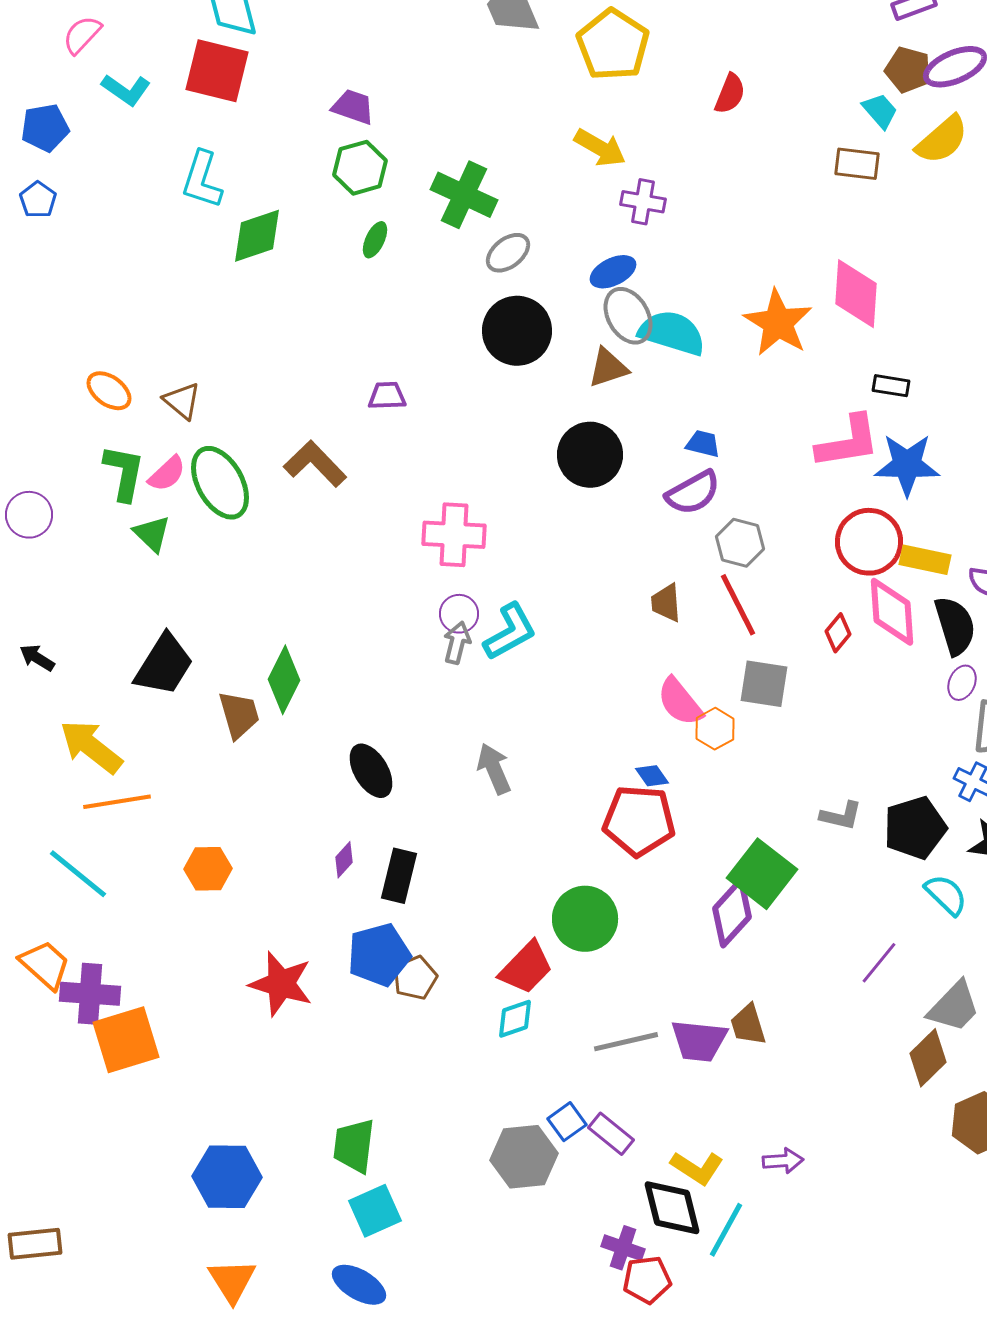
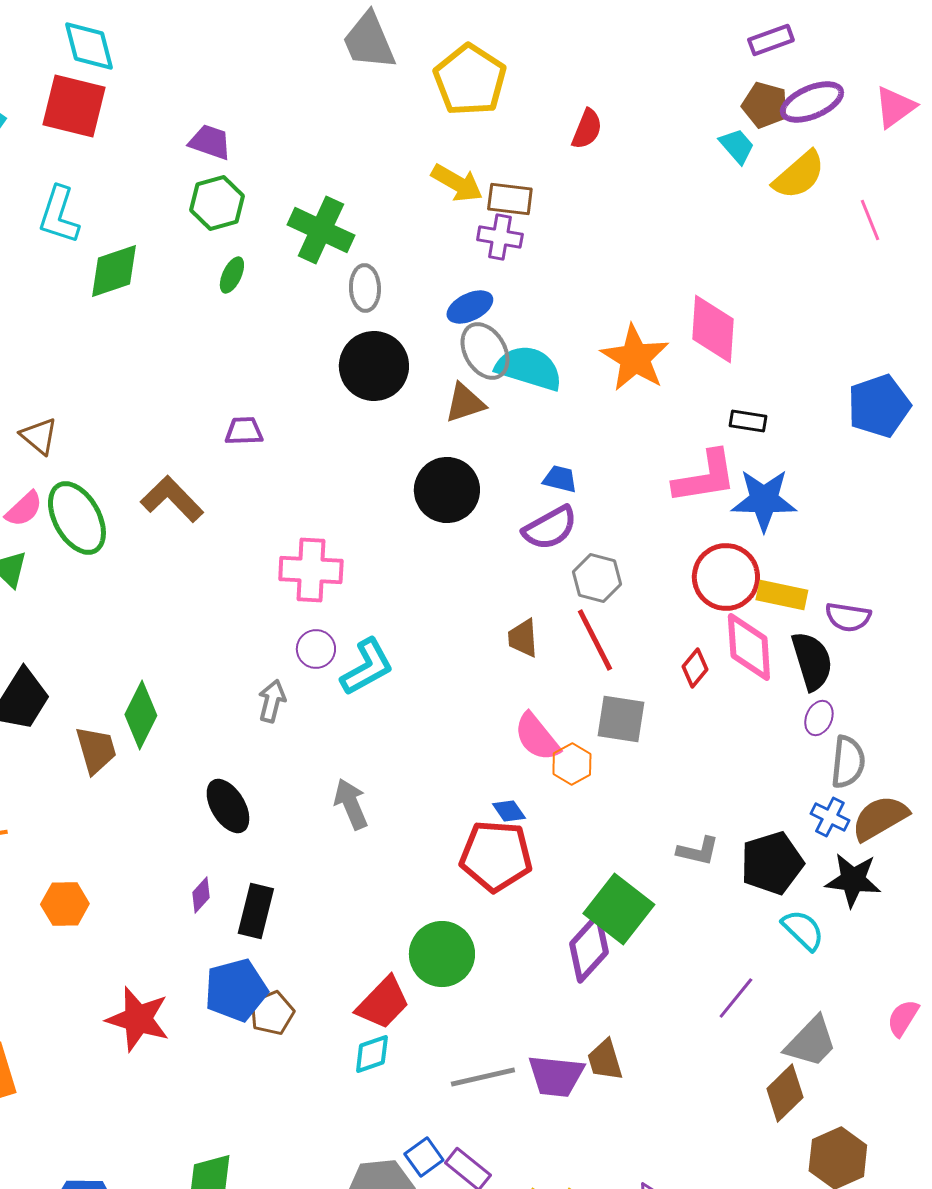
brown rectangle: (857, 164) -> (510, 199), moved
gray ellipse: (508, 253) -> (365, 288), turned -54
gray arrow: (457, 643) -> (272, 701), moved

